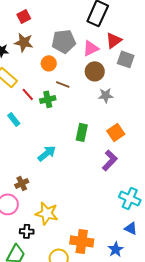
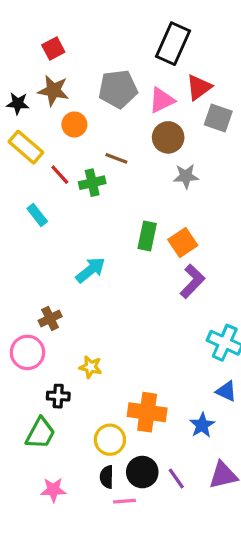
orange circle: (49, 63) -> (74, 124), moved
orange square: (116, 132) -> (183, 242), moved
yellow star: (47, 213) -> (91, 367), size x0.6

